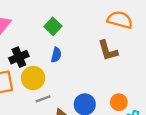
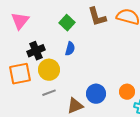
brown L-shape: (108, 51) -> (97, 17), moved
gray line: (43, 99) -> (49, 93), moved

